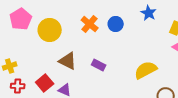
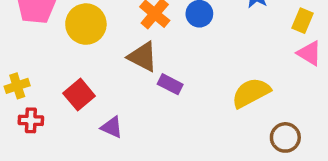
brown triangle: (68, 61) -> (143, 57), moved
red square: (45, 83) -> (79, 95), moved

